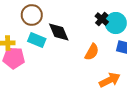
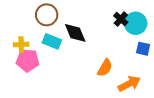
orange semicircle: (92, 52) -> (105, 68), moved

